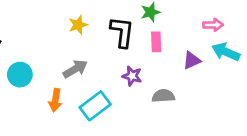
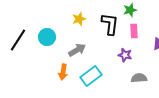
cyan circle: (20, 75) -> (47, 37), moved
purple star: (132, 76) -> (125, 55), moved
gray semicircle: (163, 96) -> (139, 78), moved

